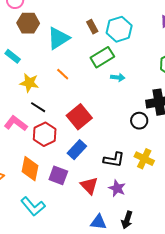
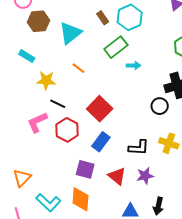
pink L-shape: (16, 123) -> (37, 122), turned -55
orange diamond: (30, 169) -> (81, 199), moved
purple star: (117, 188) -> (145, 176), turned -30
cyan L-shape: (33, 206) -> (48, 203), moved

